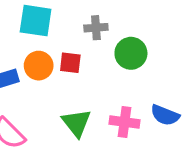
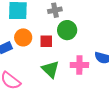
green circle: (131, 53) -> (67, 30), moved
red square: (70, 63) -> (46, 41), moved

